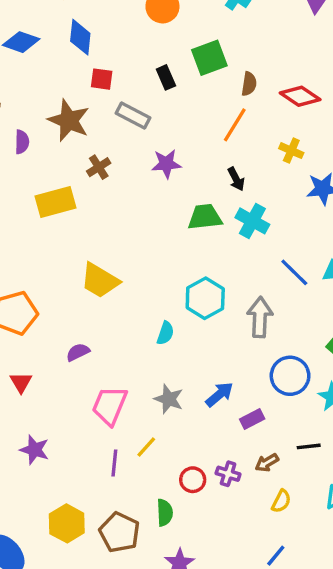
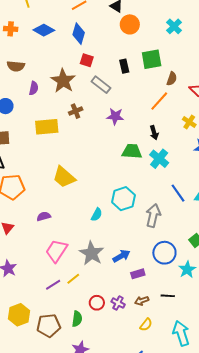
gray star: (169, 399) -> (91, 253), size x1.4
purple line: (114, 463) -> (53, 285), turned 42
brown pentagon: (119, 532) -> (49, 325), turned 30

